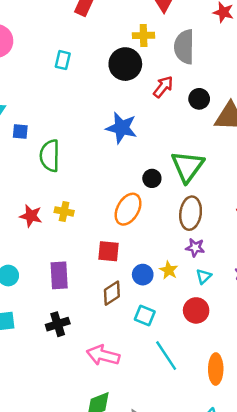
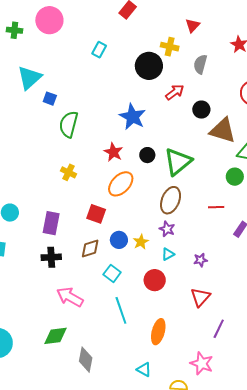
gray semicircle: (184, 47) -> (200, 64), size x0.7
black circle: (152, 178) -> (147, 155), moved
red star: (31, 216) -> (113, 152), moved
black cross: (58, 324) -> (51, 257), moved

